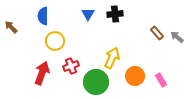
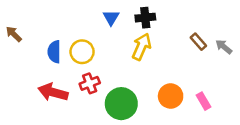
blue semicircle: (43, 16) -> (54, 52), moved
yellow circle: (55, 41) -> (82, 52), moved
yellow arrow: (112, 58) -> (142, 47), moved
red arrow: (42, 73) -> (53, 92), turned -95

